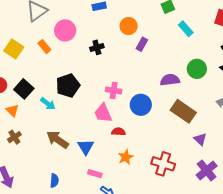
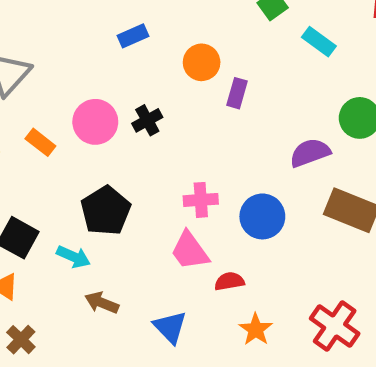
pink circle: (65, 30) -> (95, 122), moved
brown arrow: (58, 140) -> (102, 303), moved, size x0.7
red cross: (163, 164) -> (335, 326), turned 30

